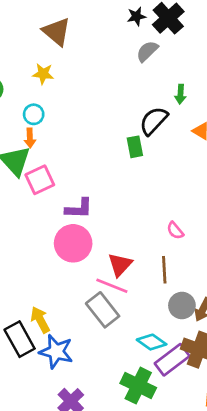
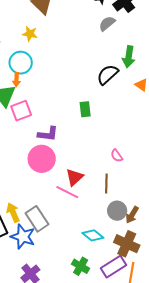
green arrow: (180, 94) -> (129, 57), size x1.5
cyan circle: (34, 114) -> (21, 63), size x1.5
green rectangle: (135, 147) -> (85, 109), moved
gray rectangle: (103, 310) -> (37, 219), moved
purple rectangle: (172, 360) -> (114, 267), moved
green cross: (138, 386) -> (81, 266), size x0.7

